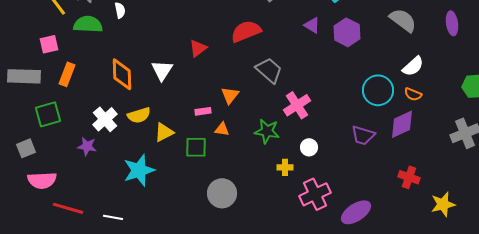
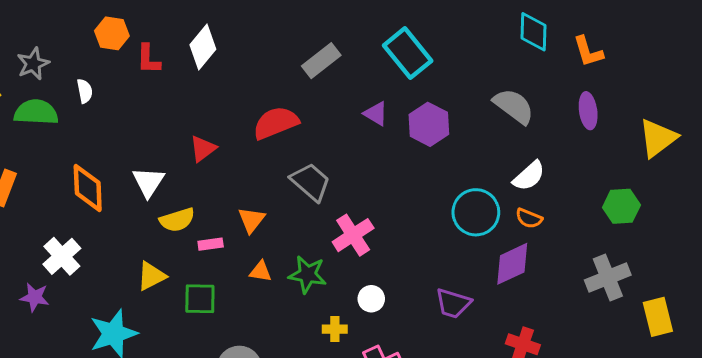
yellow semicircle: (139, 115) -> (177, 220), moved
orange triangle: (222, 129) -> (261, 271), moved
purple trapezoid: (363, 135) -> (453, 303), moved

